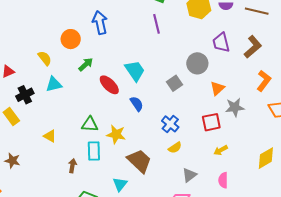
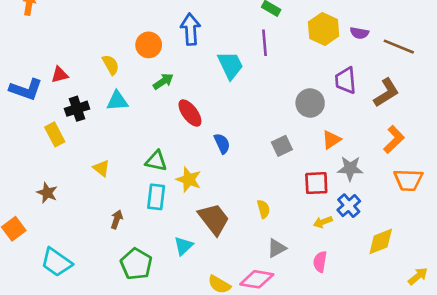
cyan trapezoid: (135, 71) -> (230, 65), moved
gray square: (175, 83) -> (282, 146), moved
blue cross: (170, 124) -> (349, 206), moved
yellow semicircle: (175, 148) -> (263, 209), turned -80
brown arrow: (72, 166) -> (117, 219), moved

